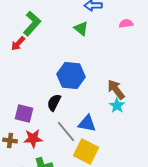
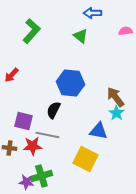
red arrow: (18, 44) -> (11, 75), moved
blue triangle: (87, 124) -> (98, 131), moved
gray line: (66, 132) -> (47, 135), moved, turned -40

